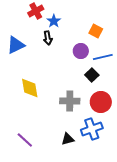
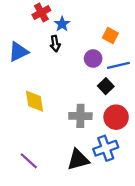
black triangle: (68, 139) -> (78, 160), size x1.5

